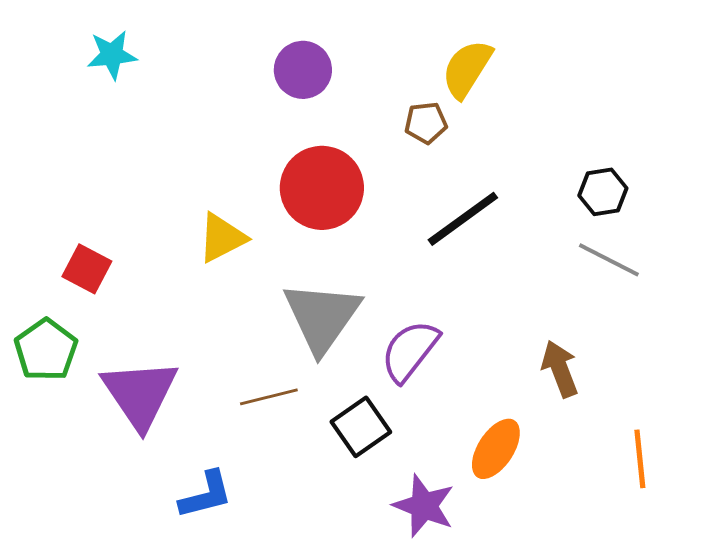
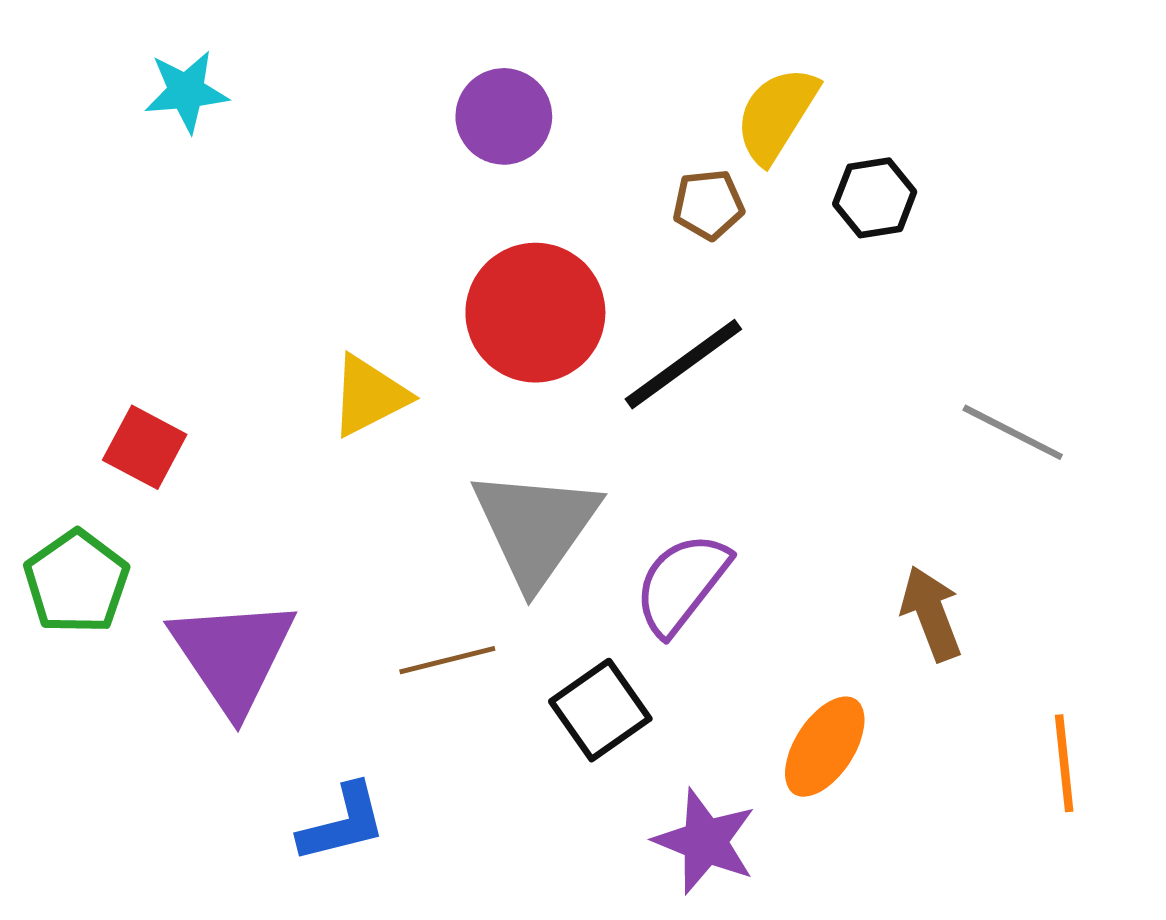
black hexagon: (603, 192) -> (875, 198), moved
black line: (463, 219) -> (683, 364), moved

